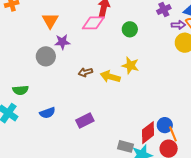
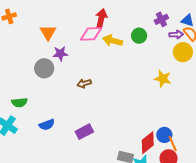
green circle: (130, 29) -> (139, 36), moved
yellow star: (130, 66) -> (163, 79), moved
yellow arrow: (110, 77) -> (113, 41), moved

